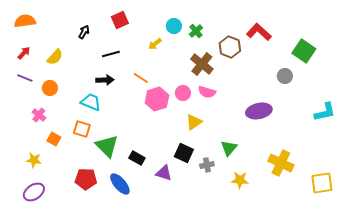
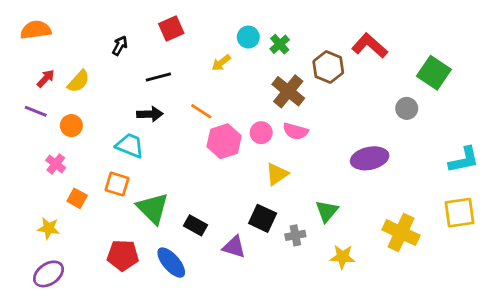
red arrow: (24, 53) -> (46, 78), moved
yellow square: (322, 183) -> (459, 213), moved

